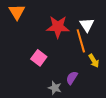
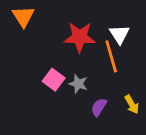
yellow arrow: (94, 61) -> (132, 104), moved
gray star: (55, 88) -> (78, 84), moved

